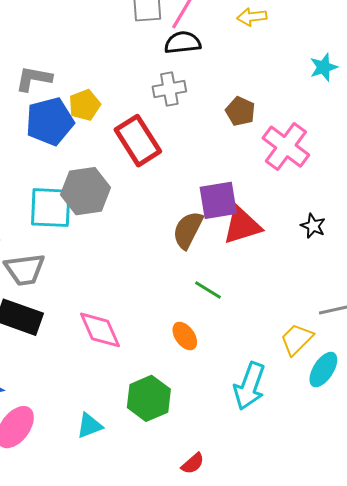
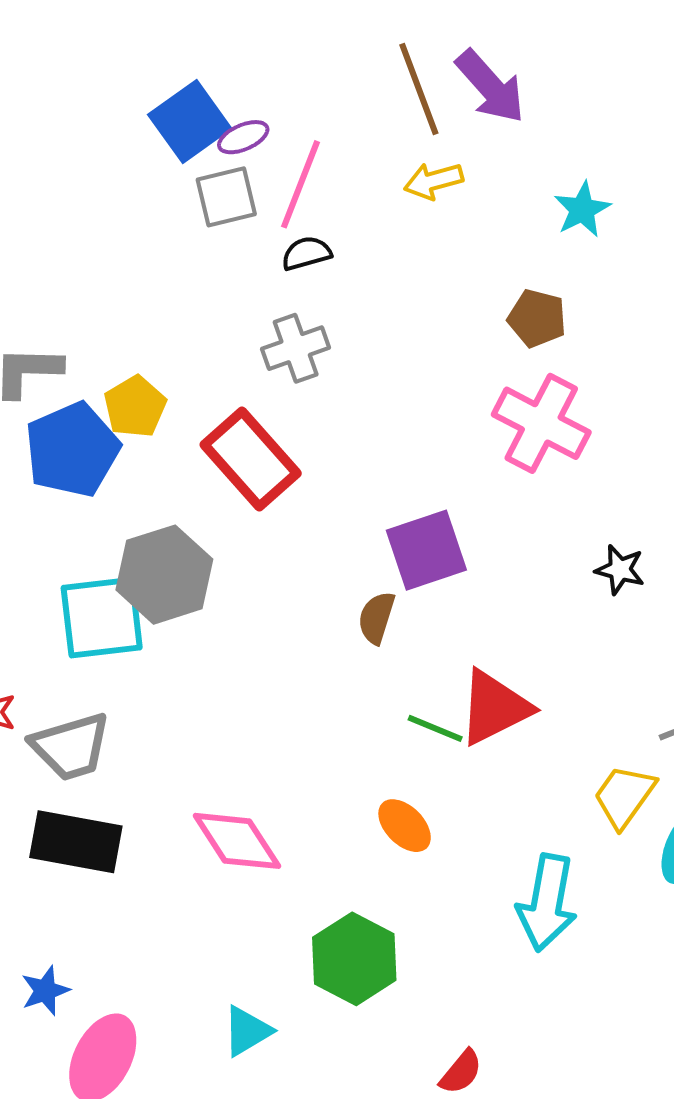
black semicircle: (183, 43) -> (306, 253), size x0.7
cyan star: (324, 67) -> (582, 209), moved
brown pentagon: (240, 111) -> (537, 318), moved
red triangle: (242, 226) -> (494, 708), moved
brown semicircle: (188, 230) -> (377, 618), size x0.7

